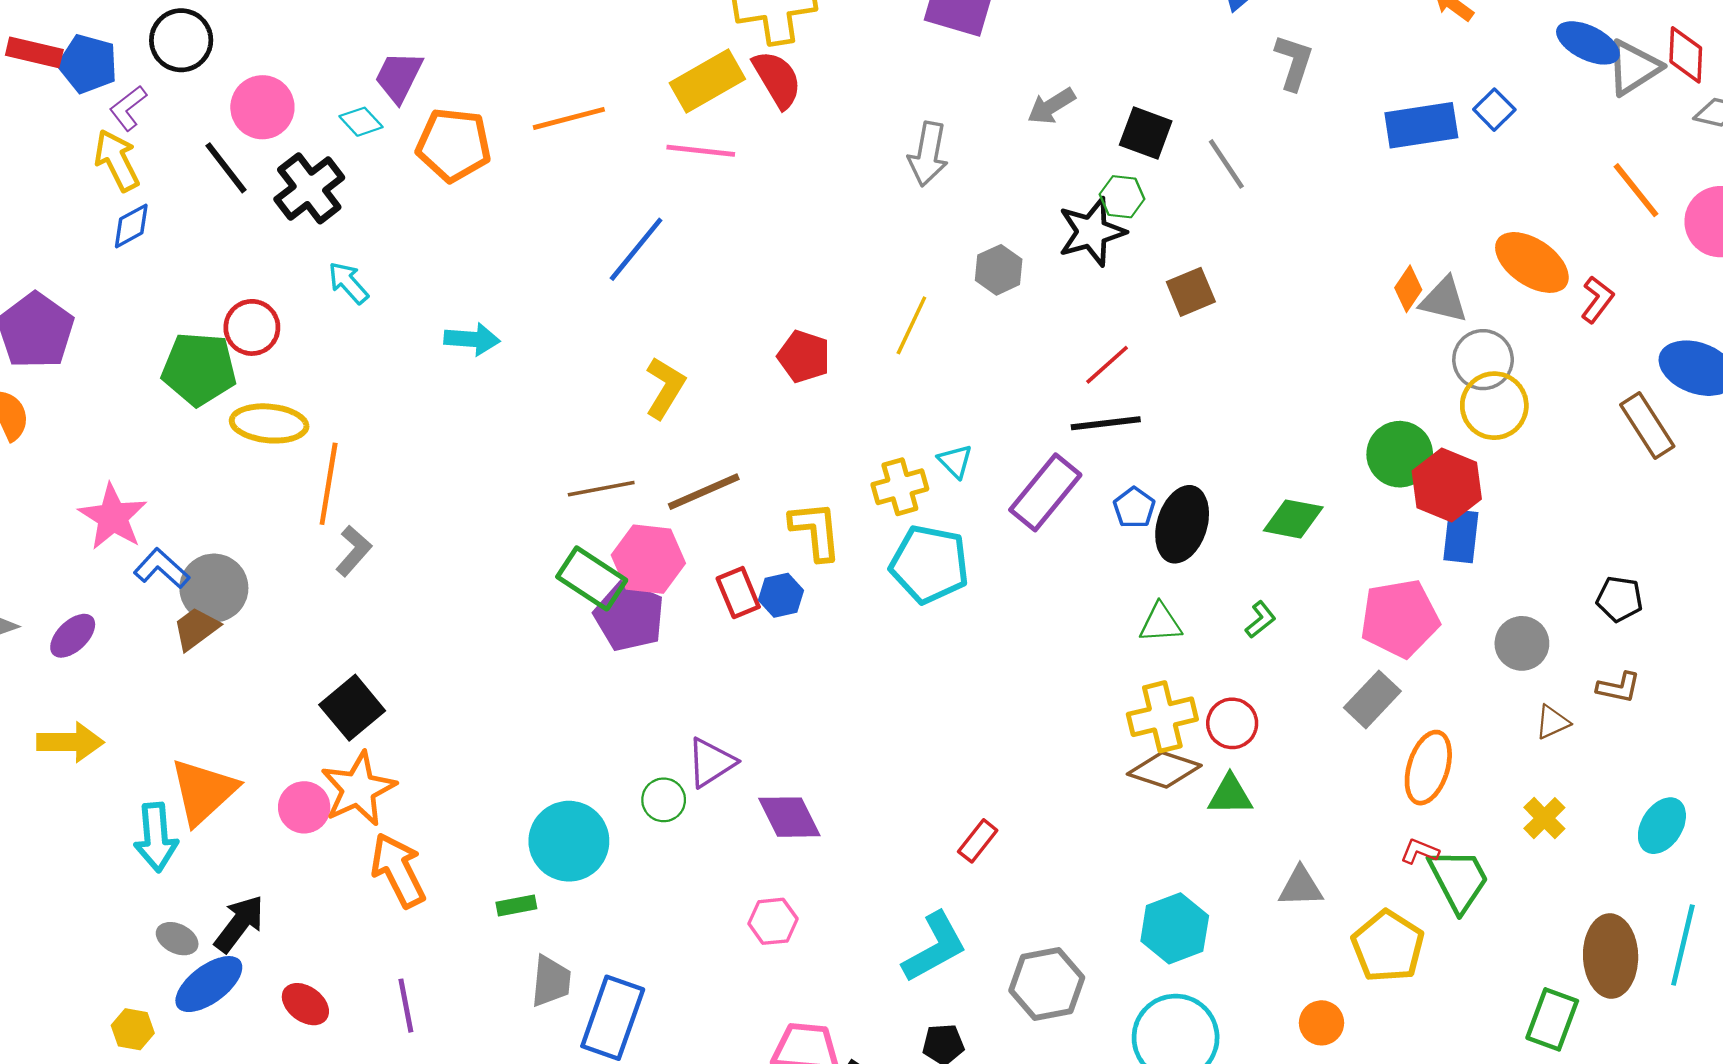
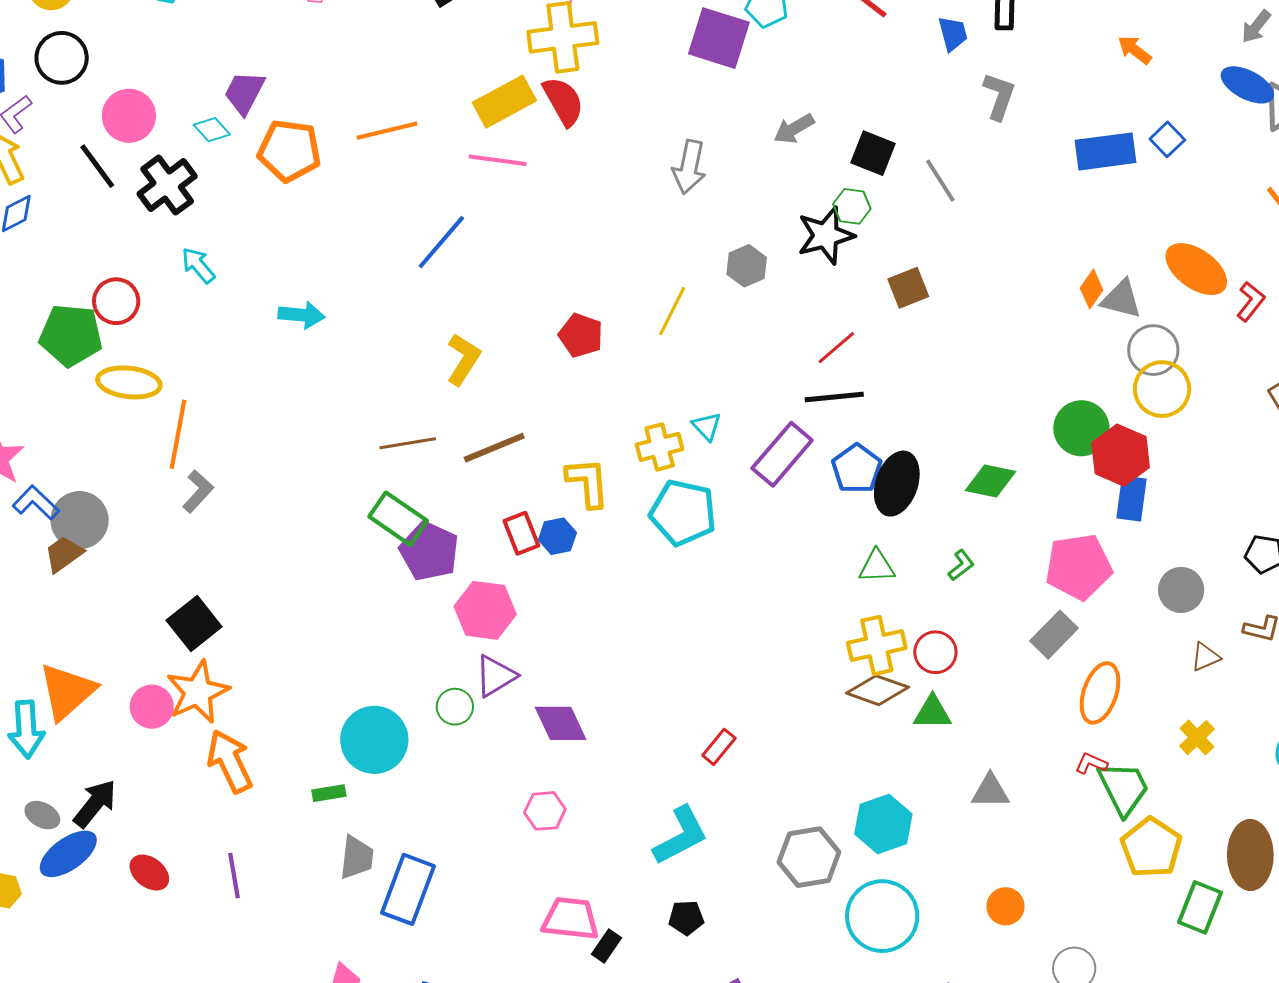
blue pentagon: (1134, 508) -> (857, 469), size x1.4
pink hexagon: (648, 559) -> (485, 610), moved
yellow pentagon: (1388, 946) -> (1151, 848), moved
gray hexagon: (1047, 984) -> (809, 857), moved

